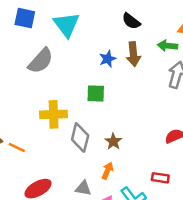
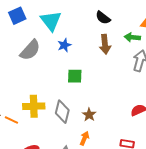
blue square: (25, 18) -> (17, 16), turned -36
blue star: (108, 59) -> (64, 45), moved
yellow cross: (54, 114) -> (34, 106), moved

